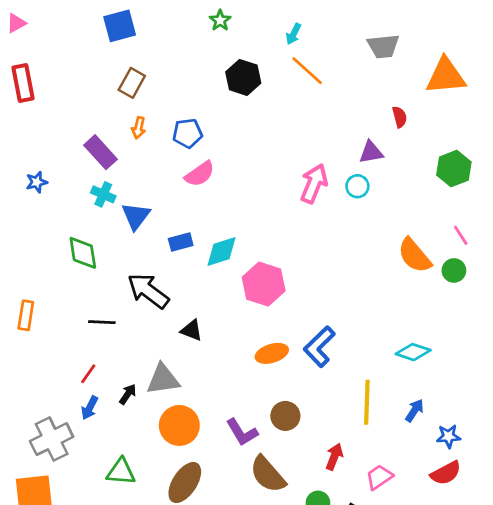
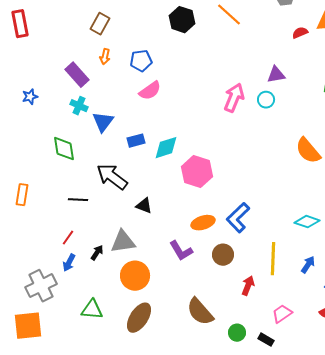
red semicircle: (400, 117) -> (300, 33), moved, turned -98
brown circle: (285, 416) -> (223, 255), moved
purple L-shape: (242, 432) -> (181, 251), moved
red arrow: (334, 457) -> (248, 286), moved

